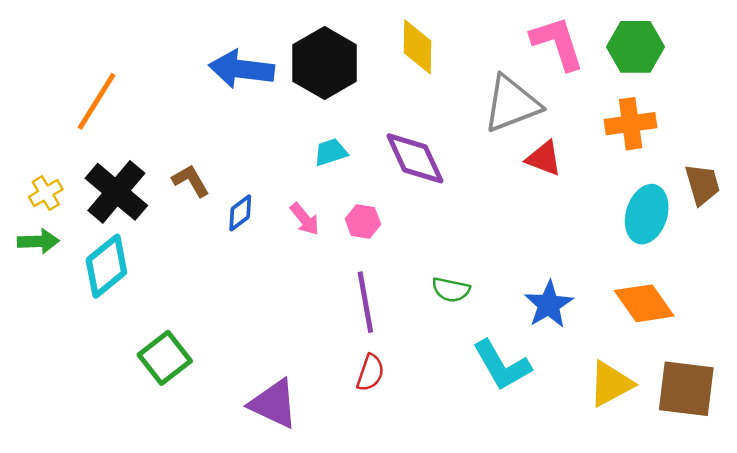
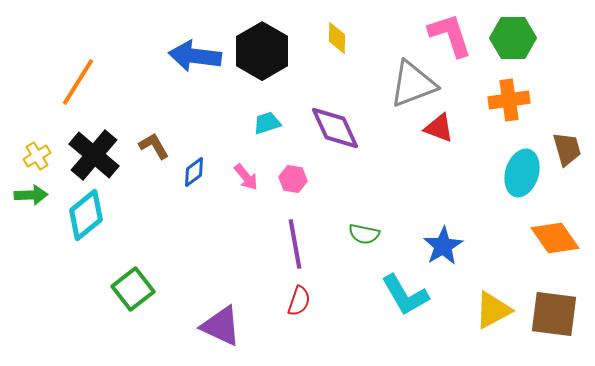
yellow diamond: (417, 47) -> (337, 38), size x0.7
orange diamond: (644, 303) -> (555, 238), moved

